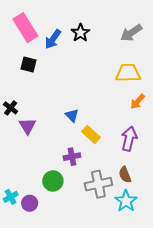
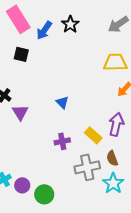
yellow rectangle: (91, 134) -> (93, 135), moved
green circle: (53, 181) -> (44, 194), moved

